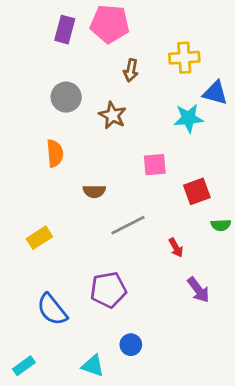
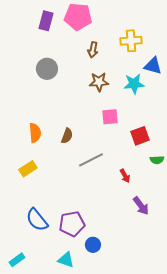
brown star: (113, 115) -> (99, 82), moved, turned -30
orange semicircle: (55, 153) -> (35, 133), moved
brown semicircle: (94, 191) -> (67, 136), turned -70
purple pentagon: (108, 290) -> (72, 224), moved

